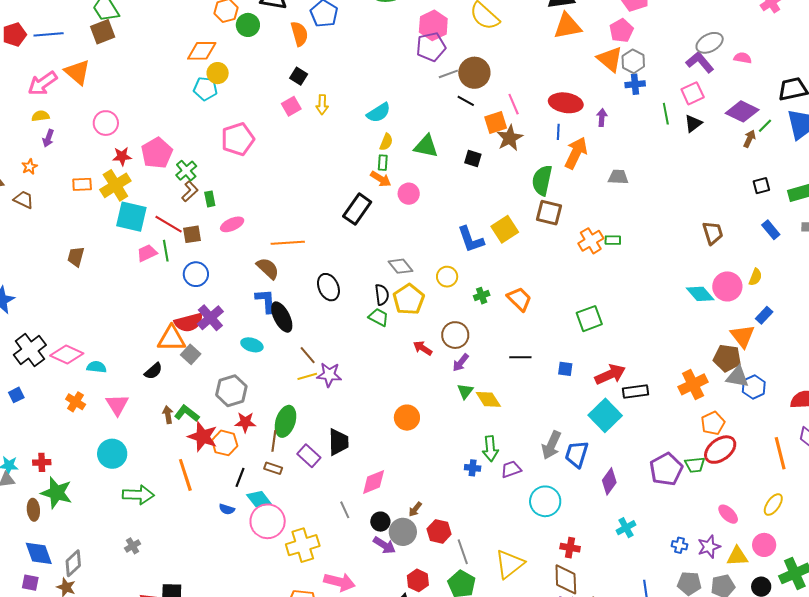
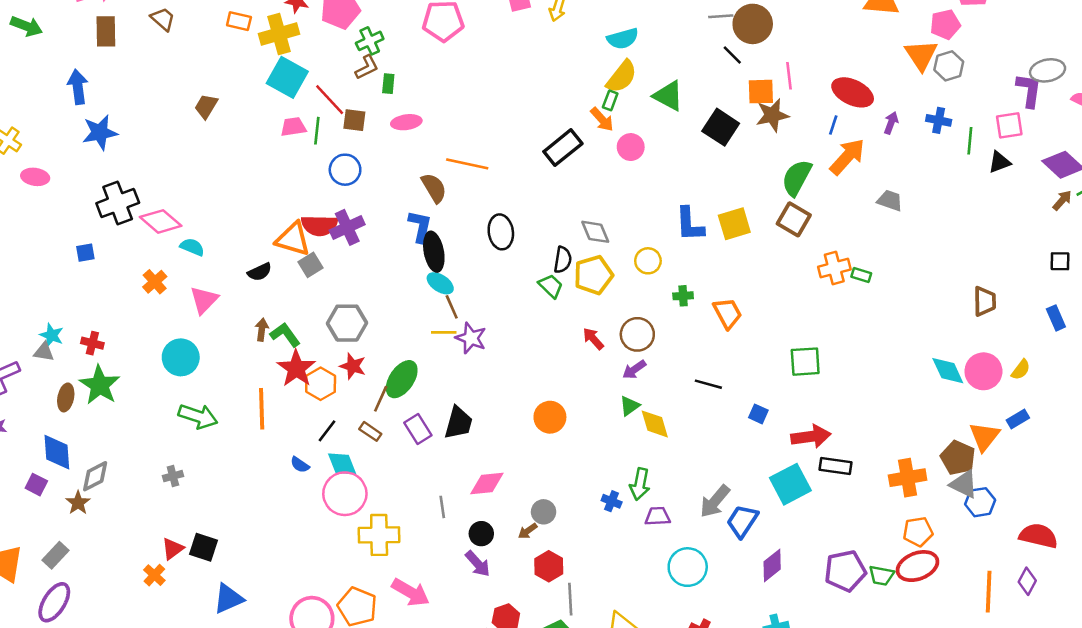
purple L-shape: (700, 62) -> (1029, 90), turned 32
blue cross: (635, 84) -> (939, 120), moved
yellow semicircle: (386, 142) -> (622, 77), size x1.6
black square: (473, 159) -> (721, 127), size x1.6
cyan ellipse: (252, 345) -> (440, 283), moved
gray circle: (403, 532) -> (544, 512), moved, size x0.7

